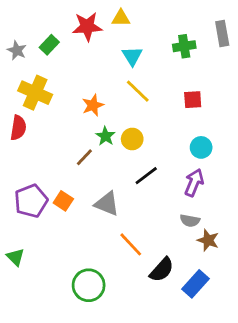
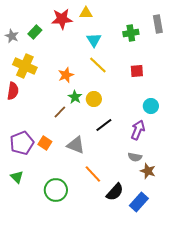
cyan circle: (201, 147) -> (151, 106), moved
green triangle: (15, 257) -> (17, 177), moved
green circle: (89, 285) -> (56, 190), moved

